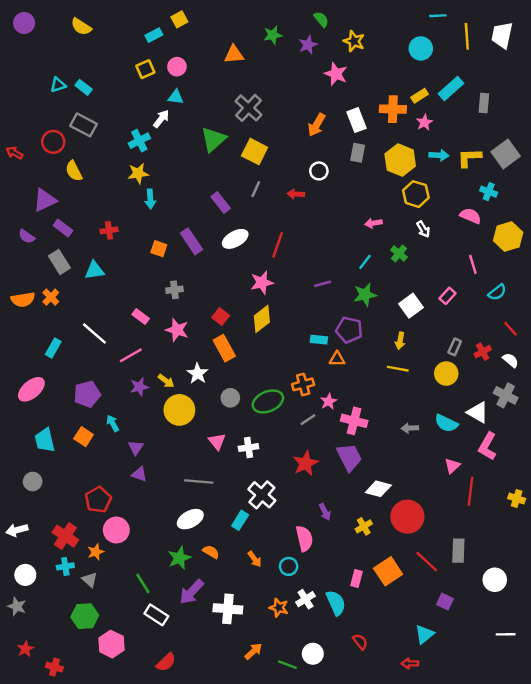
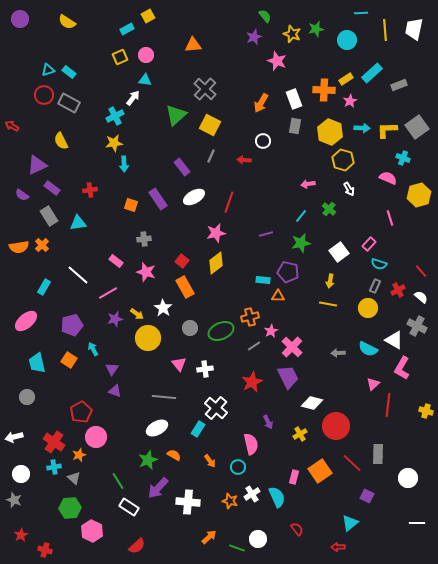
green star: (273, 35) -> (316, 29), moved
gray rectangle: (484, 103) -> (399, 85), turned 63
red circle: (53, 142) -> (44, 95), moved
cyan semicircle: (497, 292) -> (379, 264), moved, turned 56
pink cross: (354, 421) -> (292, 347), turned 30

